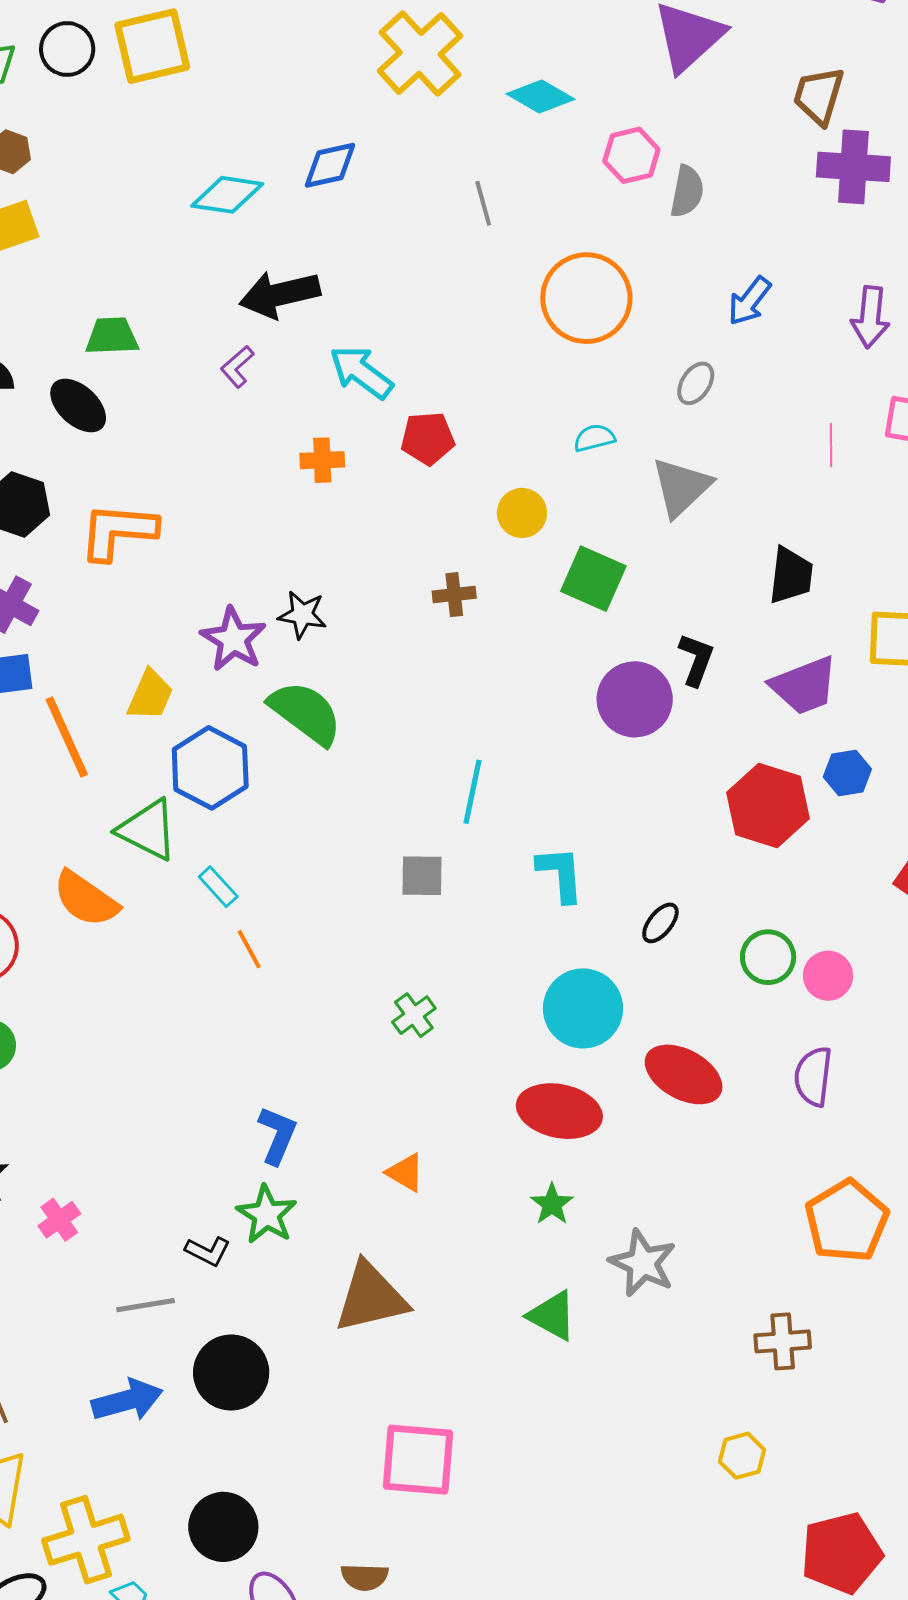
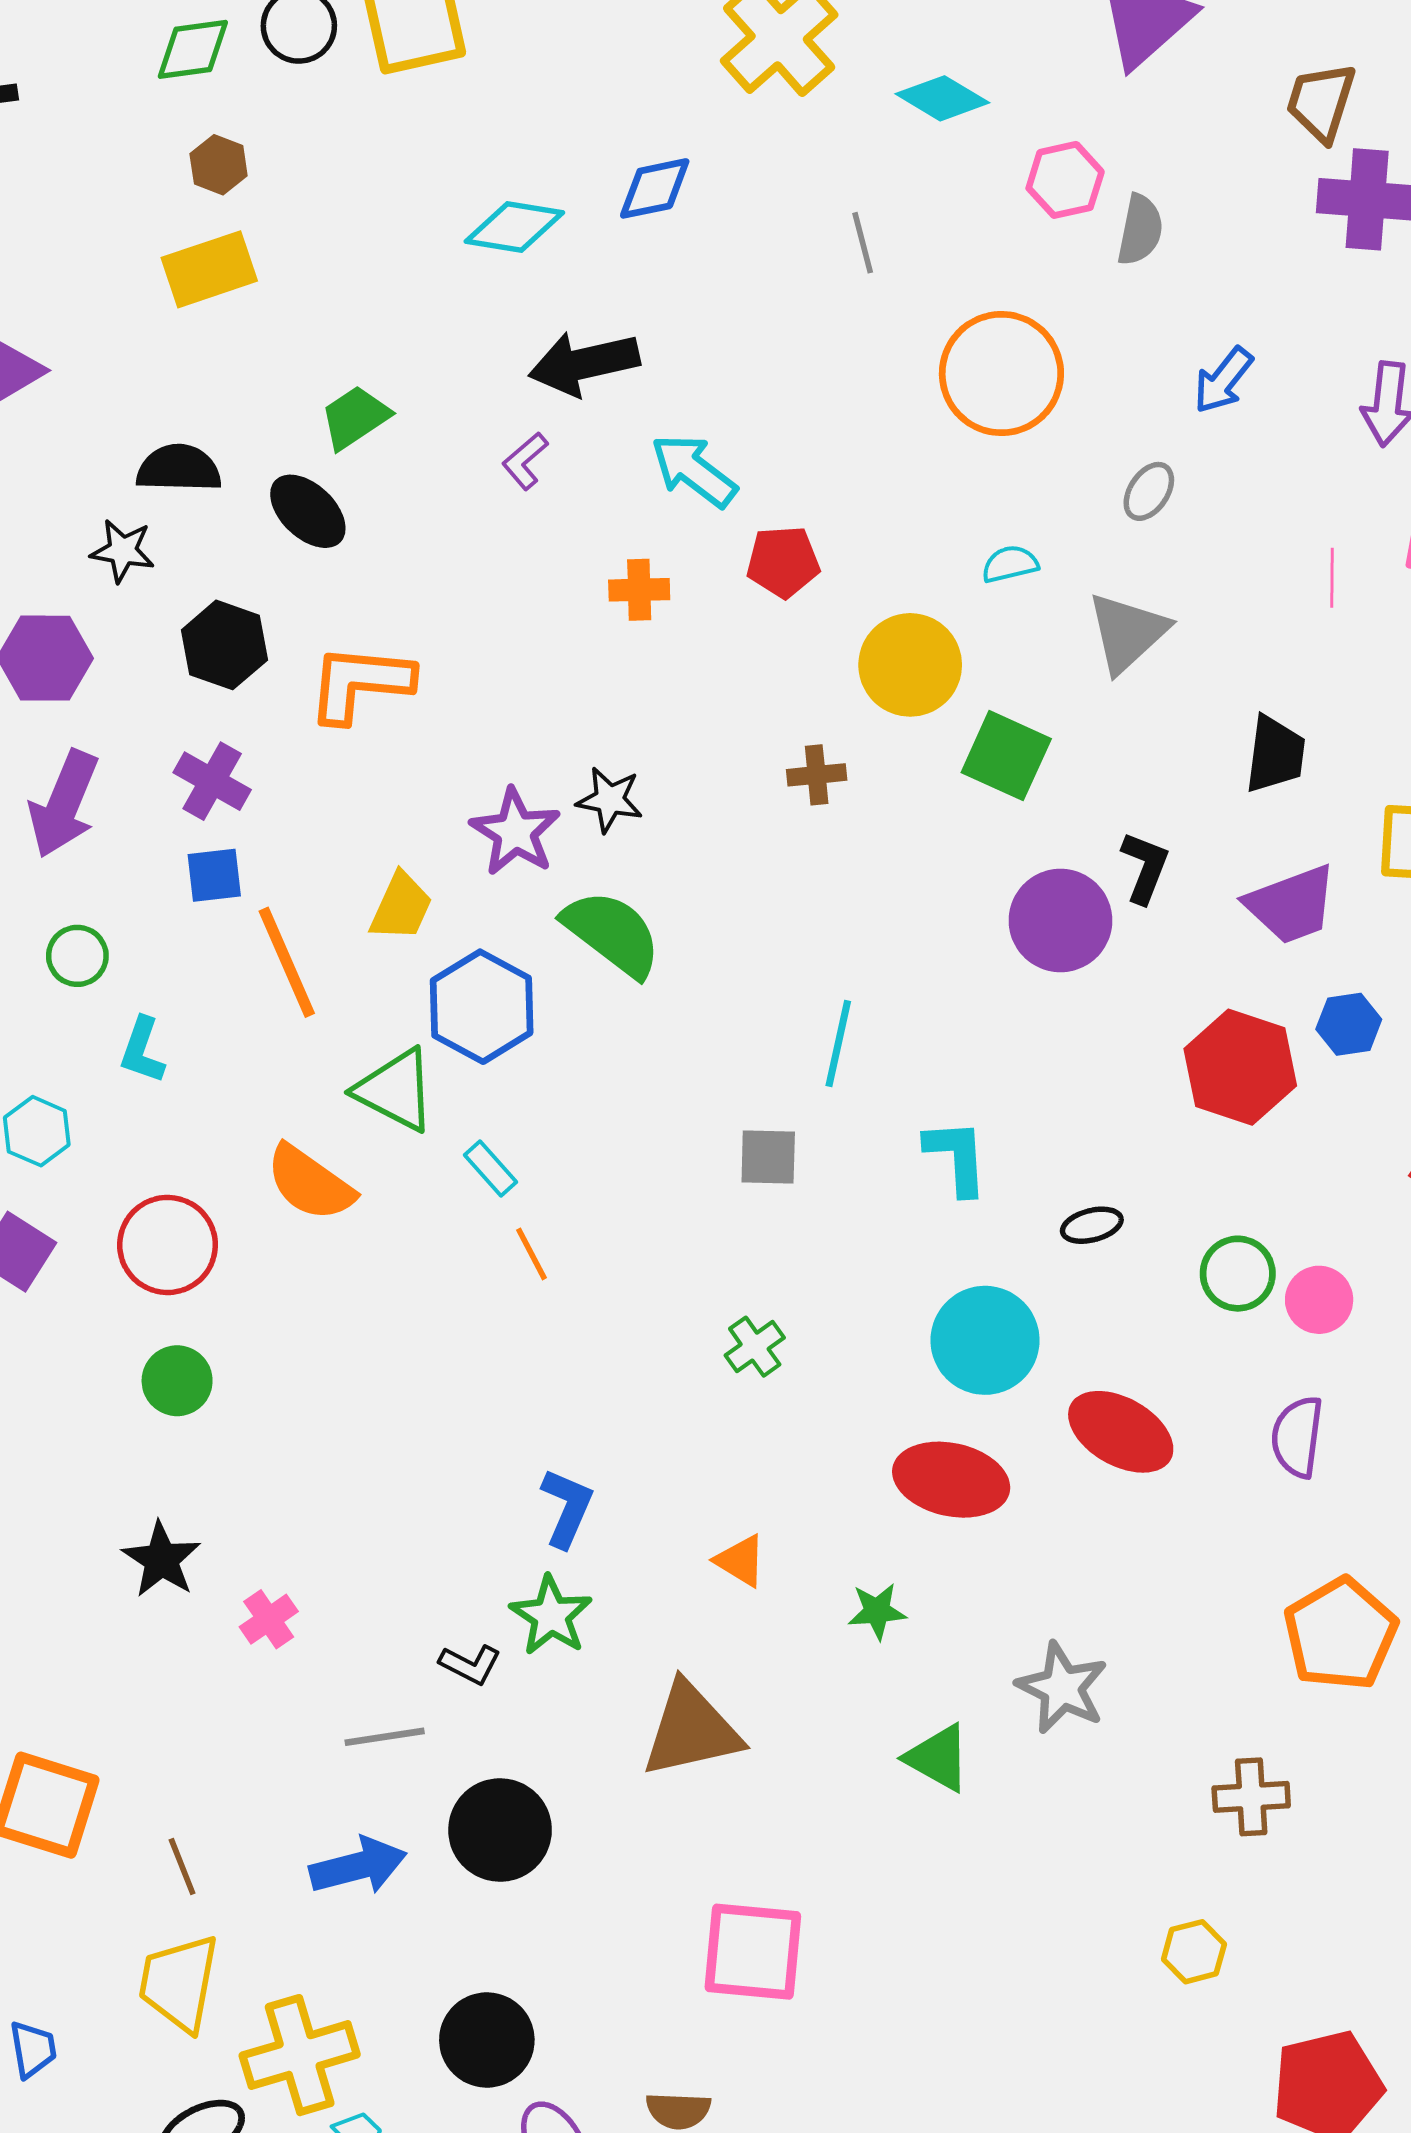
green trapezoid: (112, 336) -> (355, 417), turned -32
yellow circle: (522, 513) -> (910, 665), size x1.5
black ellipse: (660, 923) -> (1092, 1225), turned 36
green star: (552, 1204) -> (877, 1611), moved, turned 30

